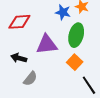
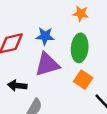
blue star: (63, 12) -> (45, 36), moved

